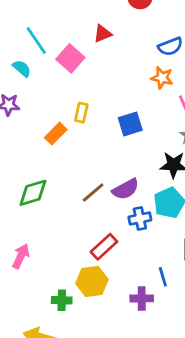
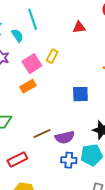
pink square: (70, 58) -> (32, 64), moved
yellow rectangle: (81, 113) -> (52, 56), moved
red rectangle: (104, 247) -> (17, 159), moved

